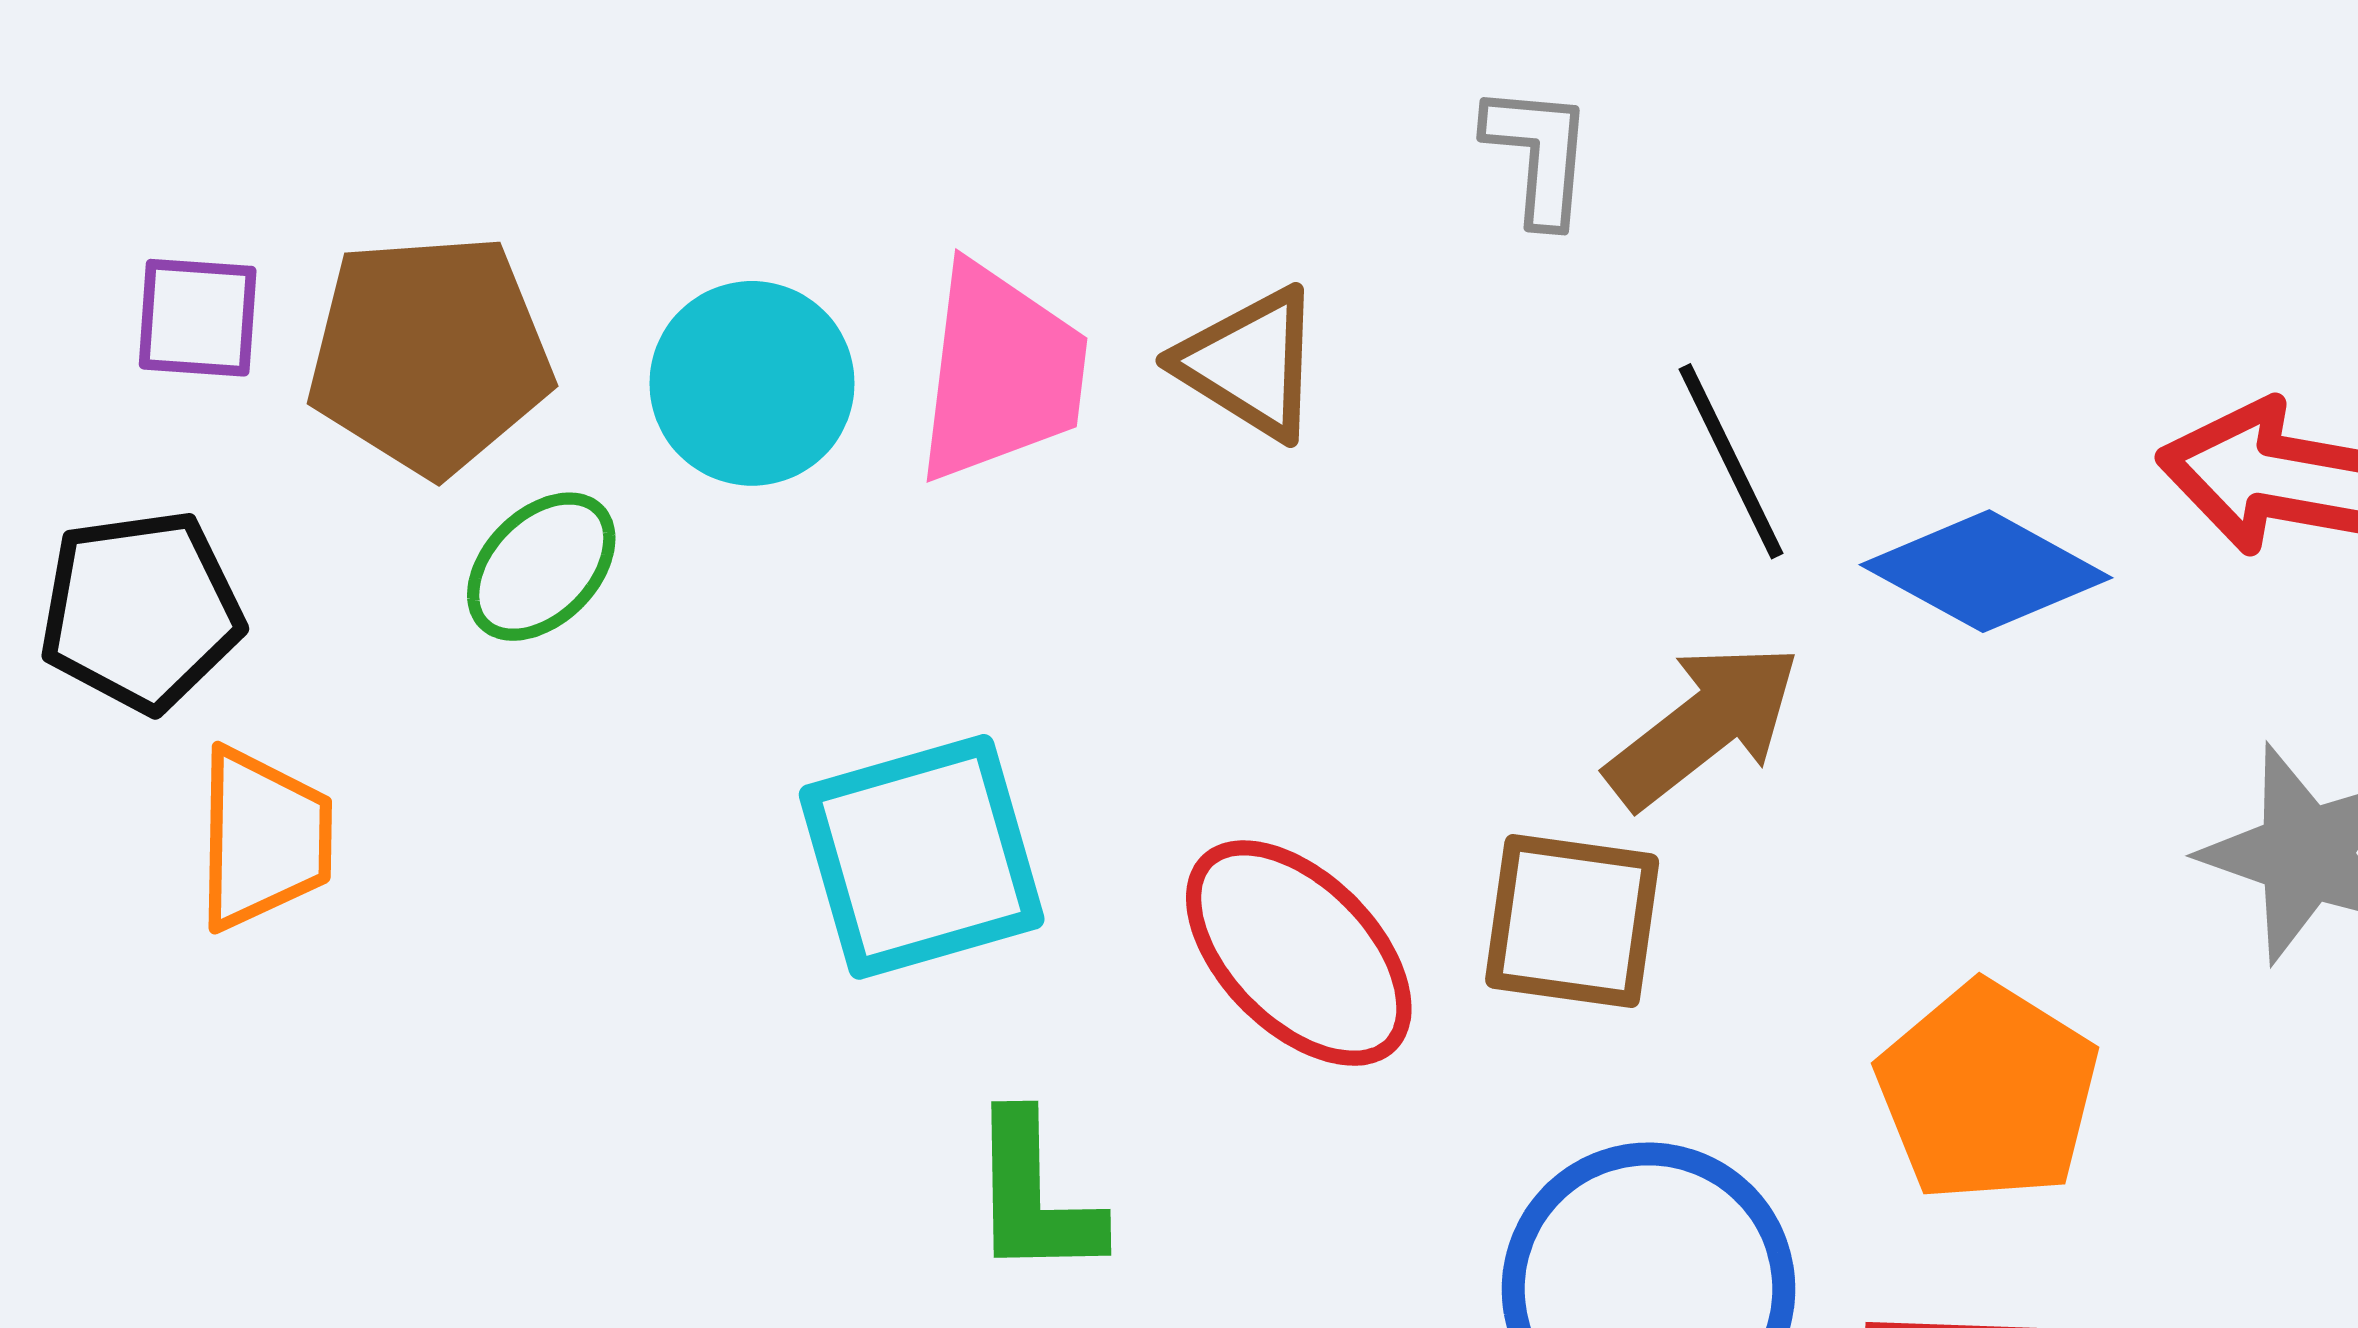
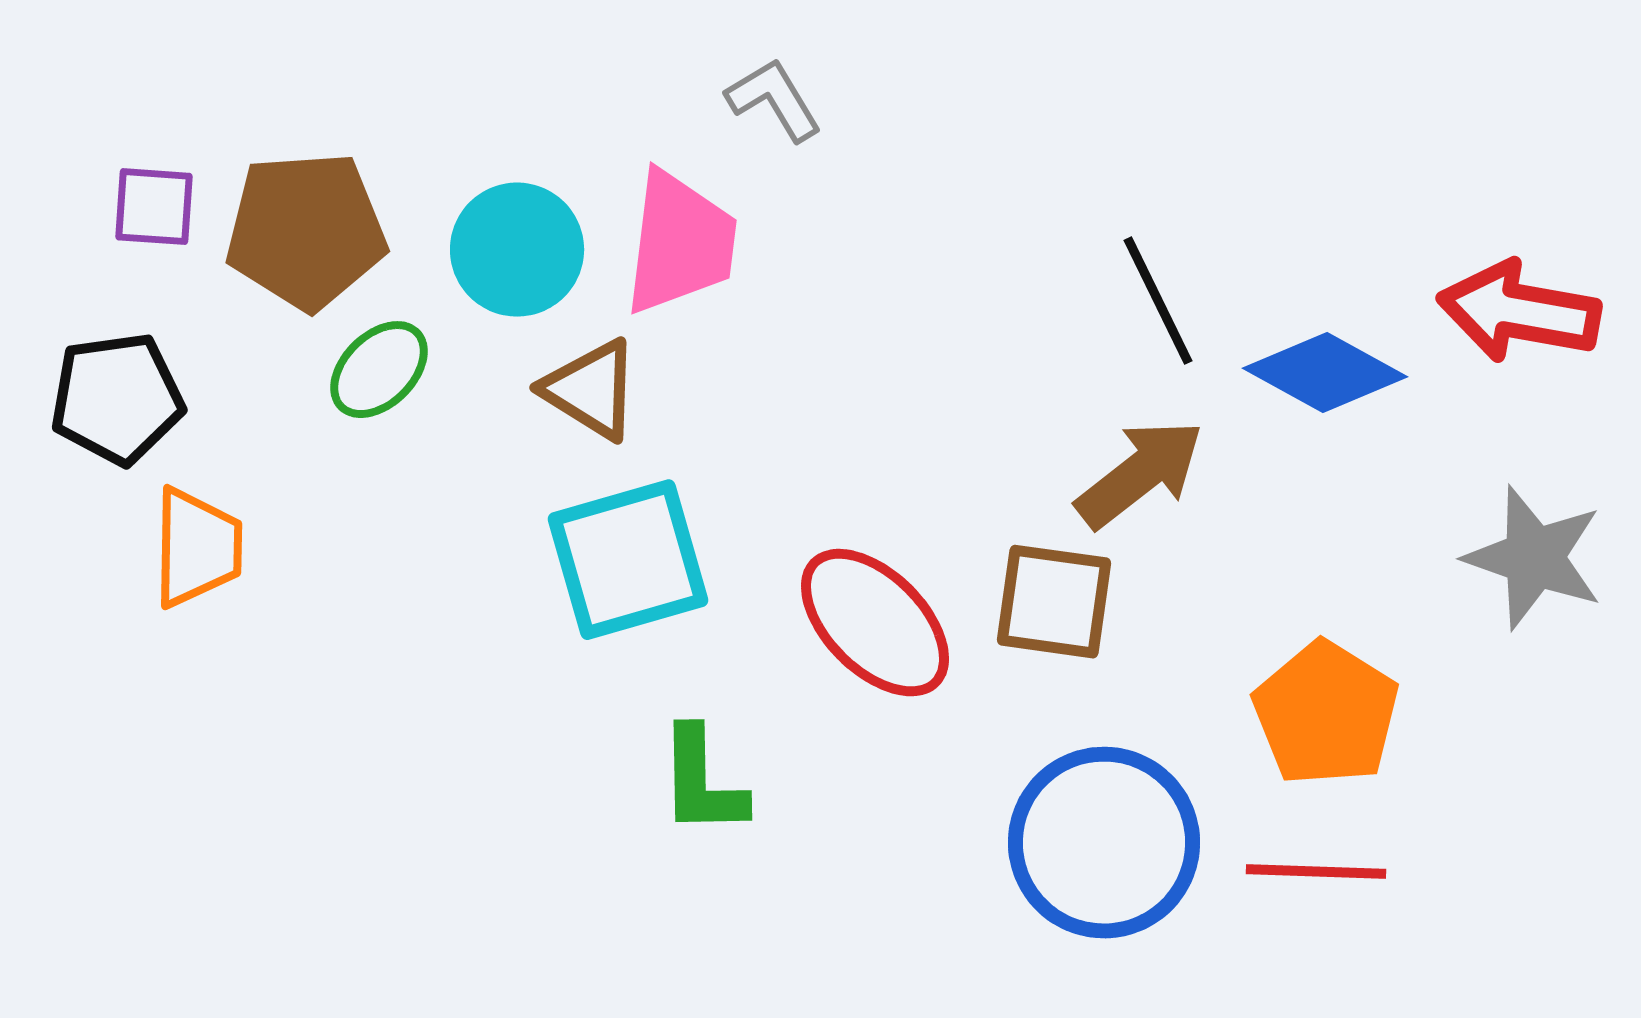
gray L-shape: (1539, 154) -> (774, 100), moved, turned -36
brown triangle: (1250, 364) -> (591, 390), moved

